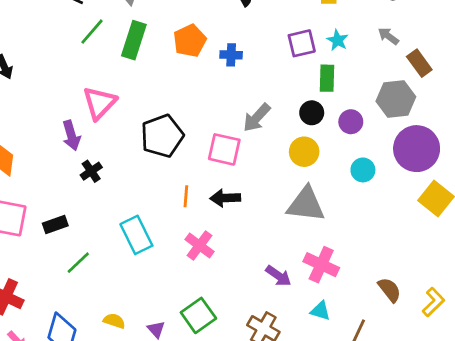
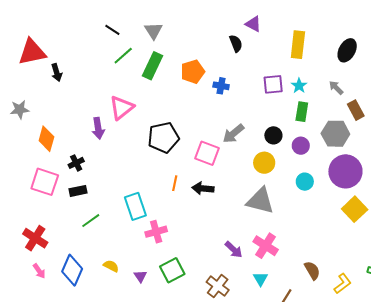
green rectangle: (327, 78) -> (302, 112), moved
black cross: (91, 171) -> (76, 163), moved
pink cross: (200, 246) -> (156, 232), moved, turned 30
cyan triangle: (320, 311) -> (260, 279), turned 35

